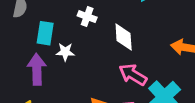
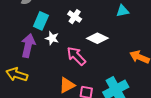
white diamond: (124, 37) -> (97, 38), turned -75
pink arrow: (133, 75) -> (76, 56), moved

